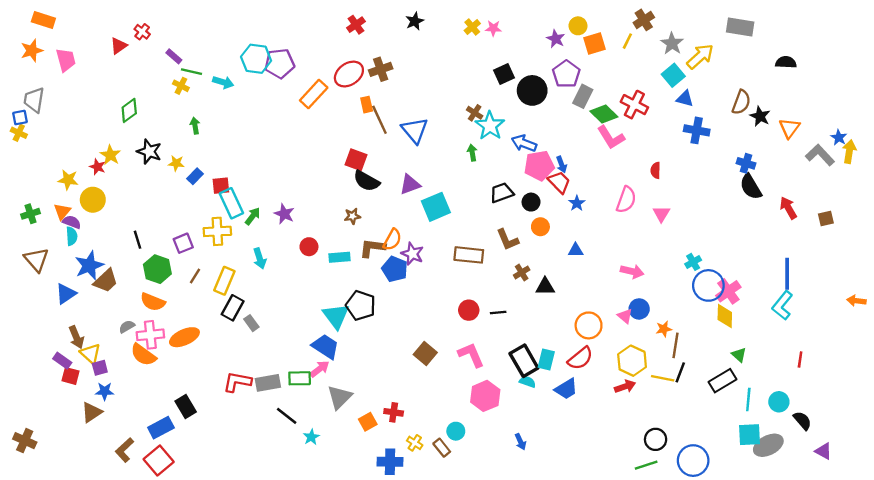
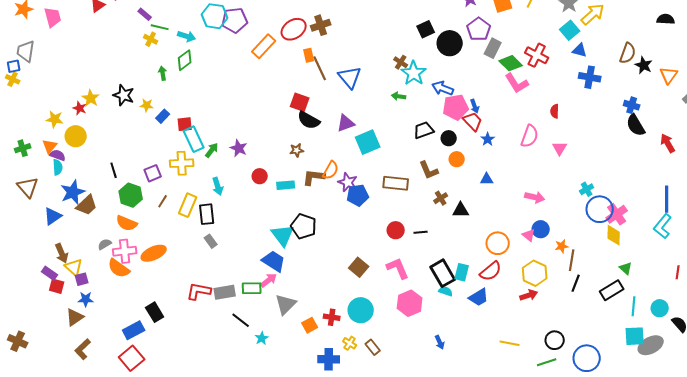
green diamond: (129, 110) -> (185, 60), moved
green arrow: (472, 153) -> (399, 96), turned -72
blue pentagon: (395, 269) -> (358, 195), moved, turned -30
black rectangle: (233, 308) -> (207, 214), moved, turned -35
yellow line: (663, 378) -> (510, 343), moved
cyan circle: (456, 431) -> (361, 310), moved, size x1.6
brown L-shape: (125, 450) -> (83, 349), moved

